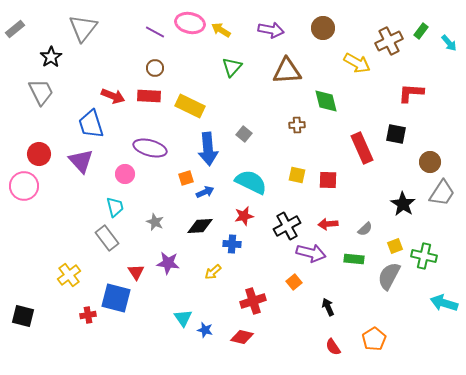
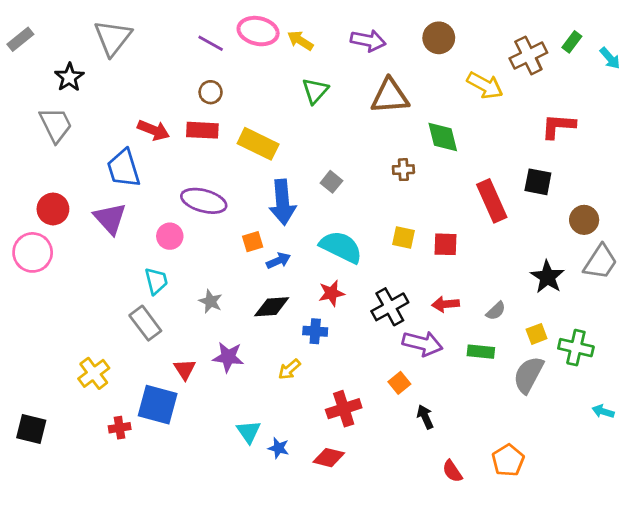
cyan arrow: (444, 303) -> (603, 411), size x0.6
black arrow: (328, 307) -> (425, 417), moved

